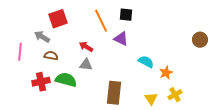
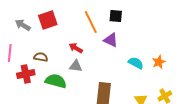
gray arrow: (42, 37) -> (23, 25), moved
orange star: (166, 73) -> (159, 62), moved
red cross: (41, 82) -> (26, 74), moved

